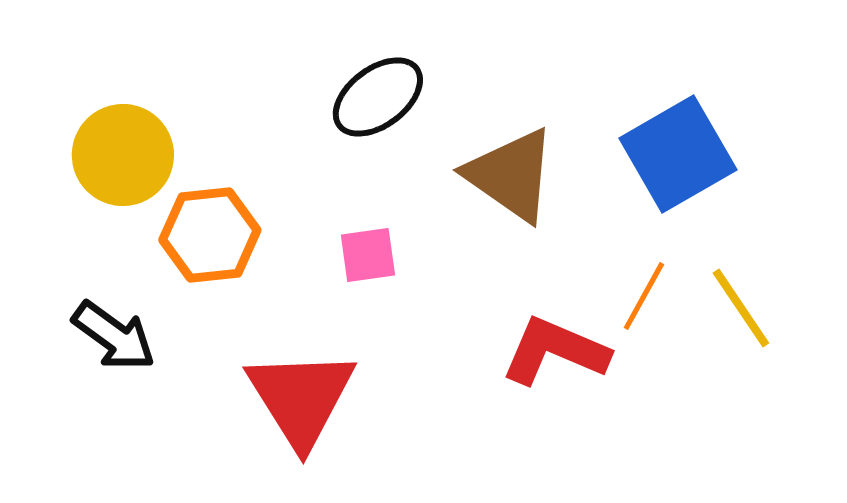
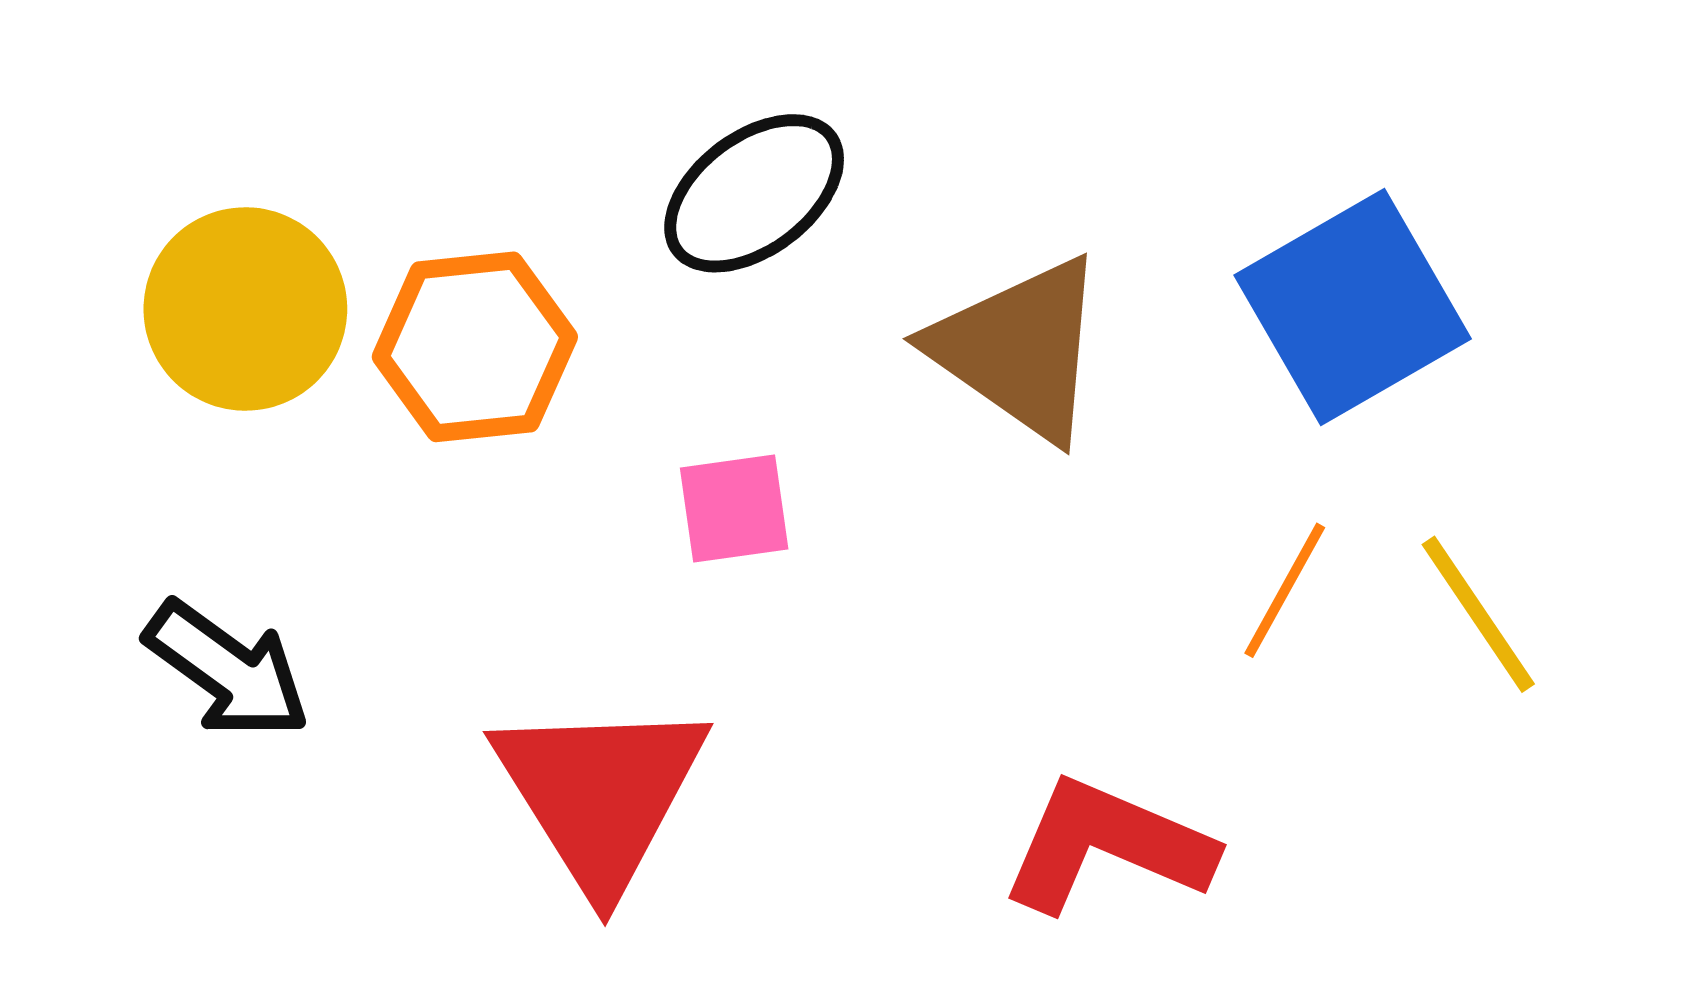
orange hexagon: (210, 235) -> (475, 347), moved
red L-shape: (555, 351) -> (1107, 846), moved

